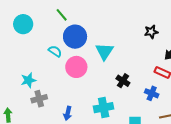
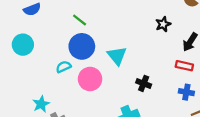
green line: (62, 15) -> (80, 20), moved
cyan semicircle: (55, 51) -> (64, 67), turned -48
blue cross: (152, 93) -> (186, 92), moved

